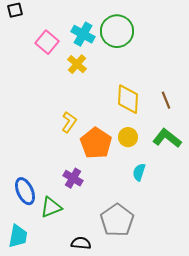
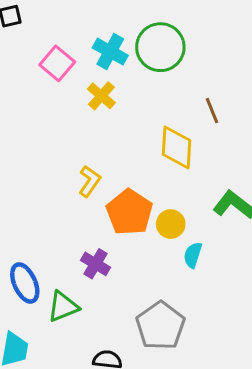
brown line: (166, 100) -> (212, 111), moved
yellow circle: (128, 137) -> (171, 224), moved

